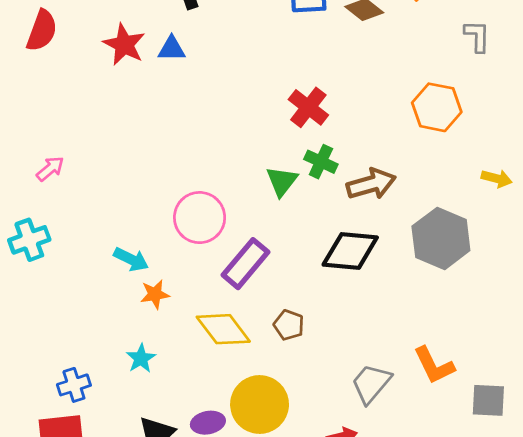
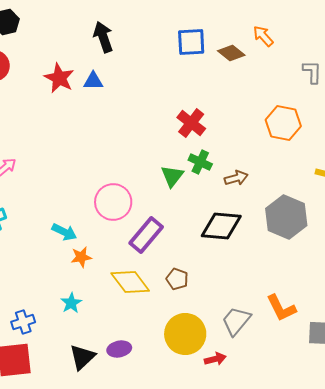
brown arrow: (371, 184) -> (236, 178), size x0.7
yellow circle: (260, 404) -> (185, 334), moved

